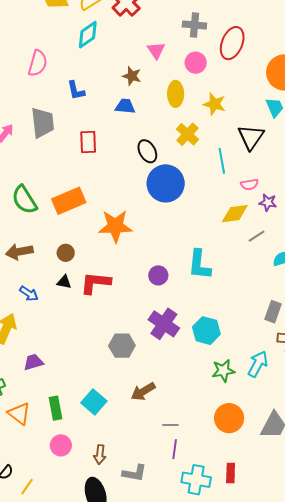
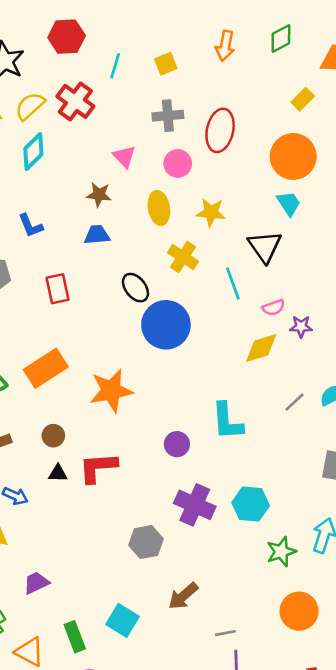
gray line: (257, 236) -> (294, 402), moved

